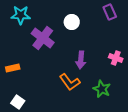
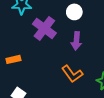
purple arrow: (81, 60) -> (76, 41), moved

